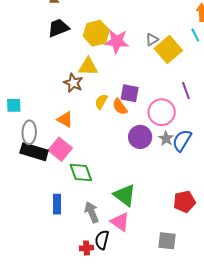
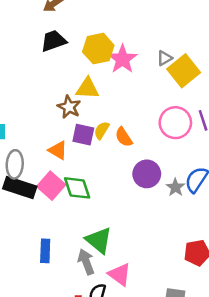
pink star: (117, 41) -> (122, 59), turned 30
purple square: (130, 93) -> (83, 135), moved
pink circle: (162, 112) -> (175, 123), moved
gray star: (166, 138) -> (175, 187), moved
green diamond: (81, 172) -> (77, 188), moved
green triangle: (125, 195) -> (99, 240), moved

